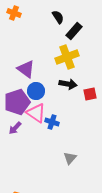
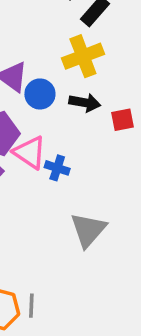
blue circle: (36, 91) -> (40, 94), moved
gray triangle: (70, 158) -> (88, 230), size x1.6

